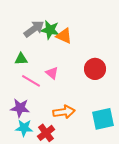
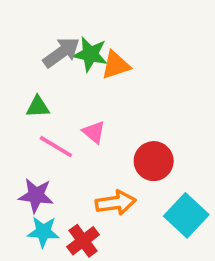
orange triangle: (64, 36) -> (116, 65), turned -42
red circle: (95, 69) -> (154, 161), moved
cyan square: (103, 119) -> (186, 215), turned -35

